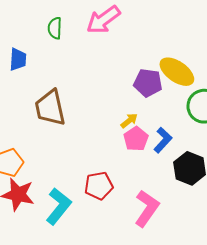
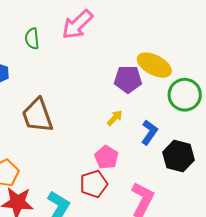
pink pentagon: (136, 139) -> (106, 157), moved

